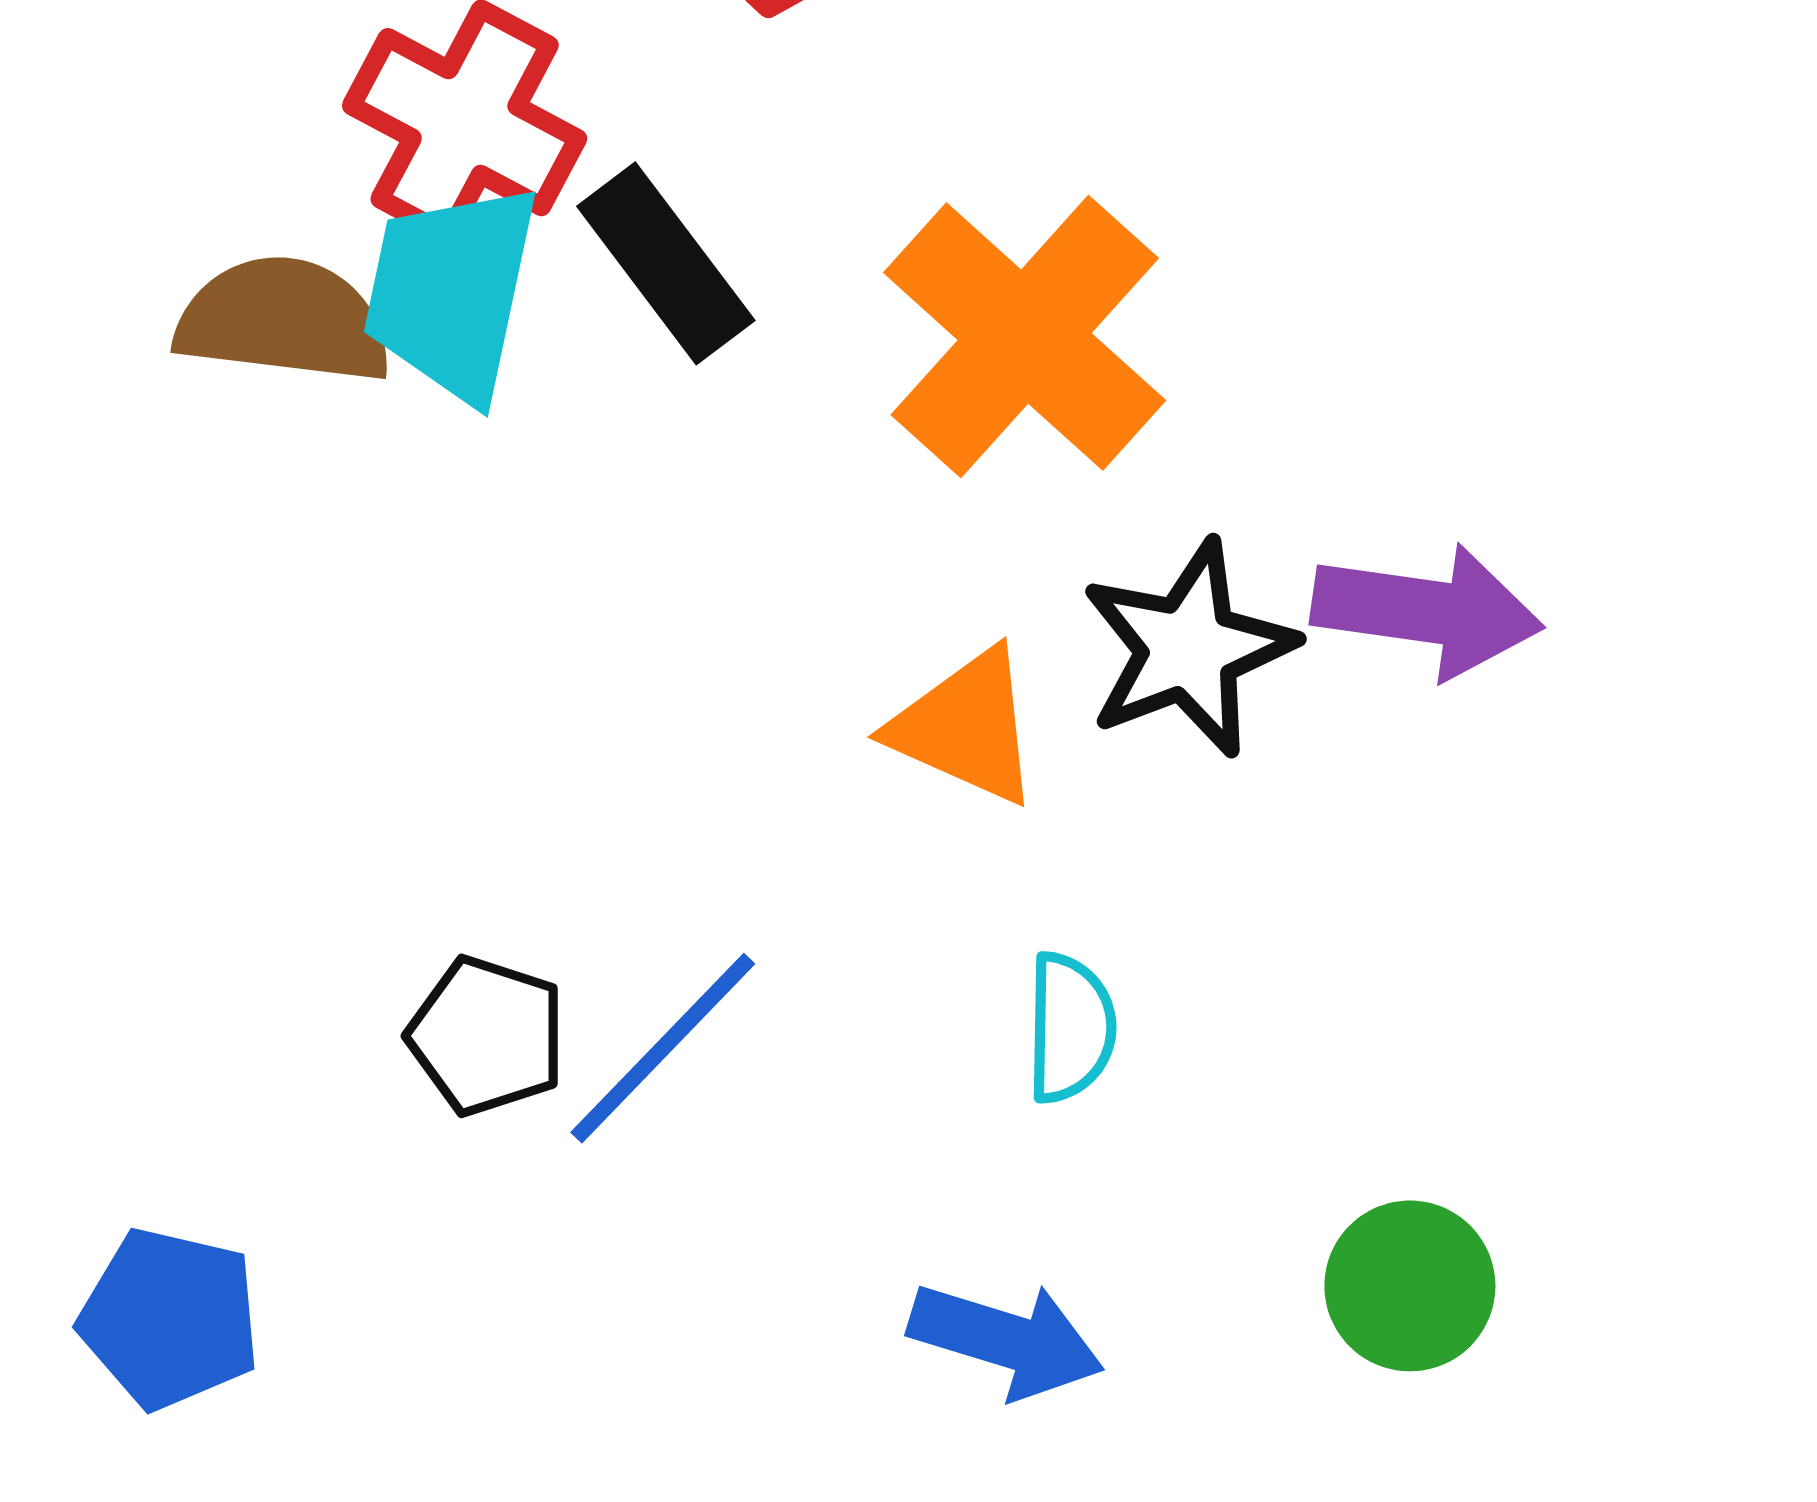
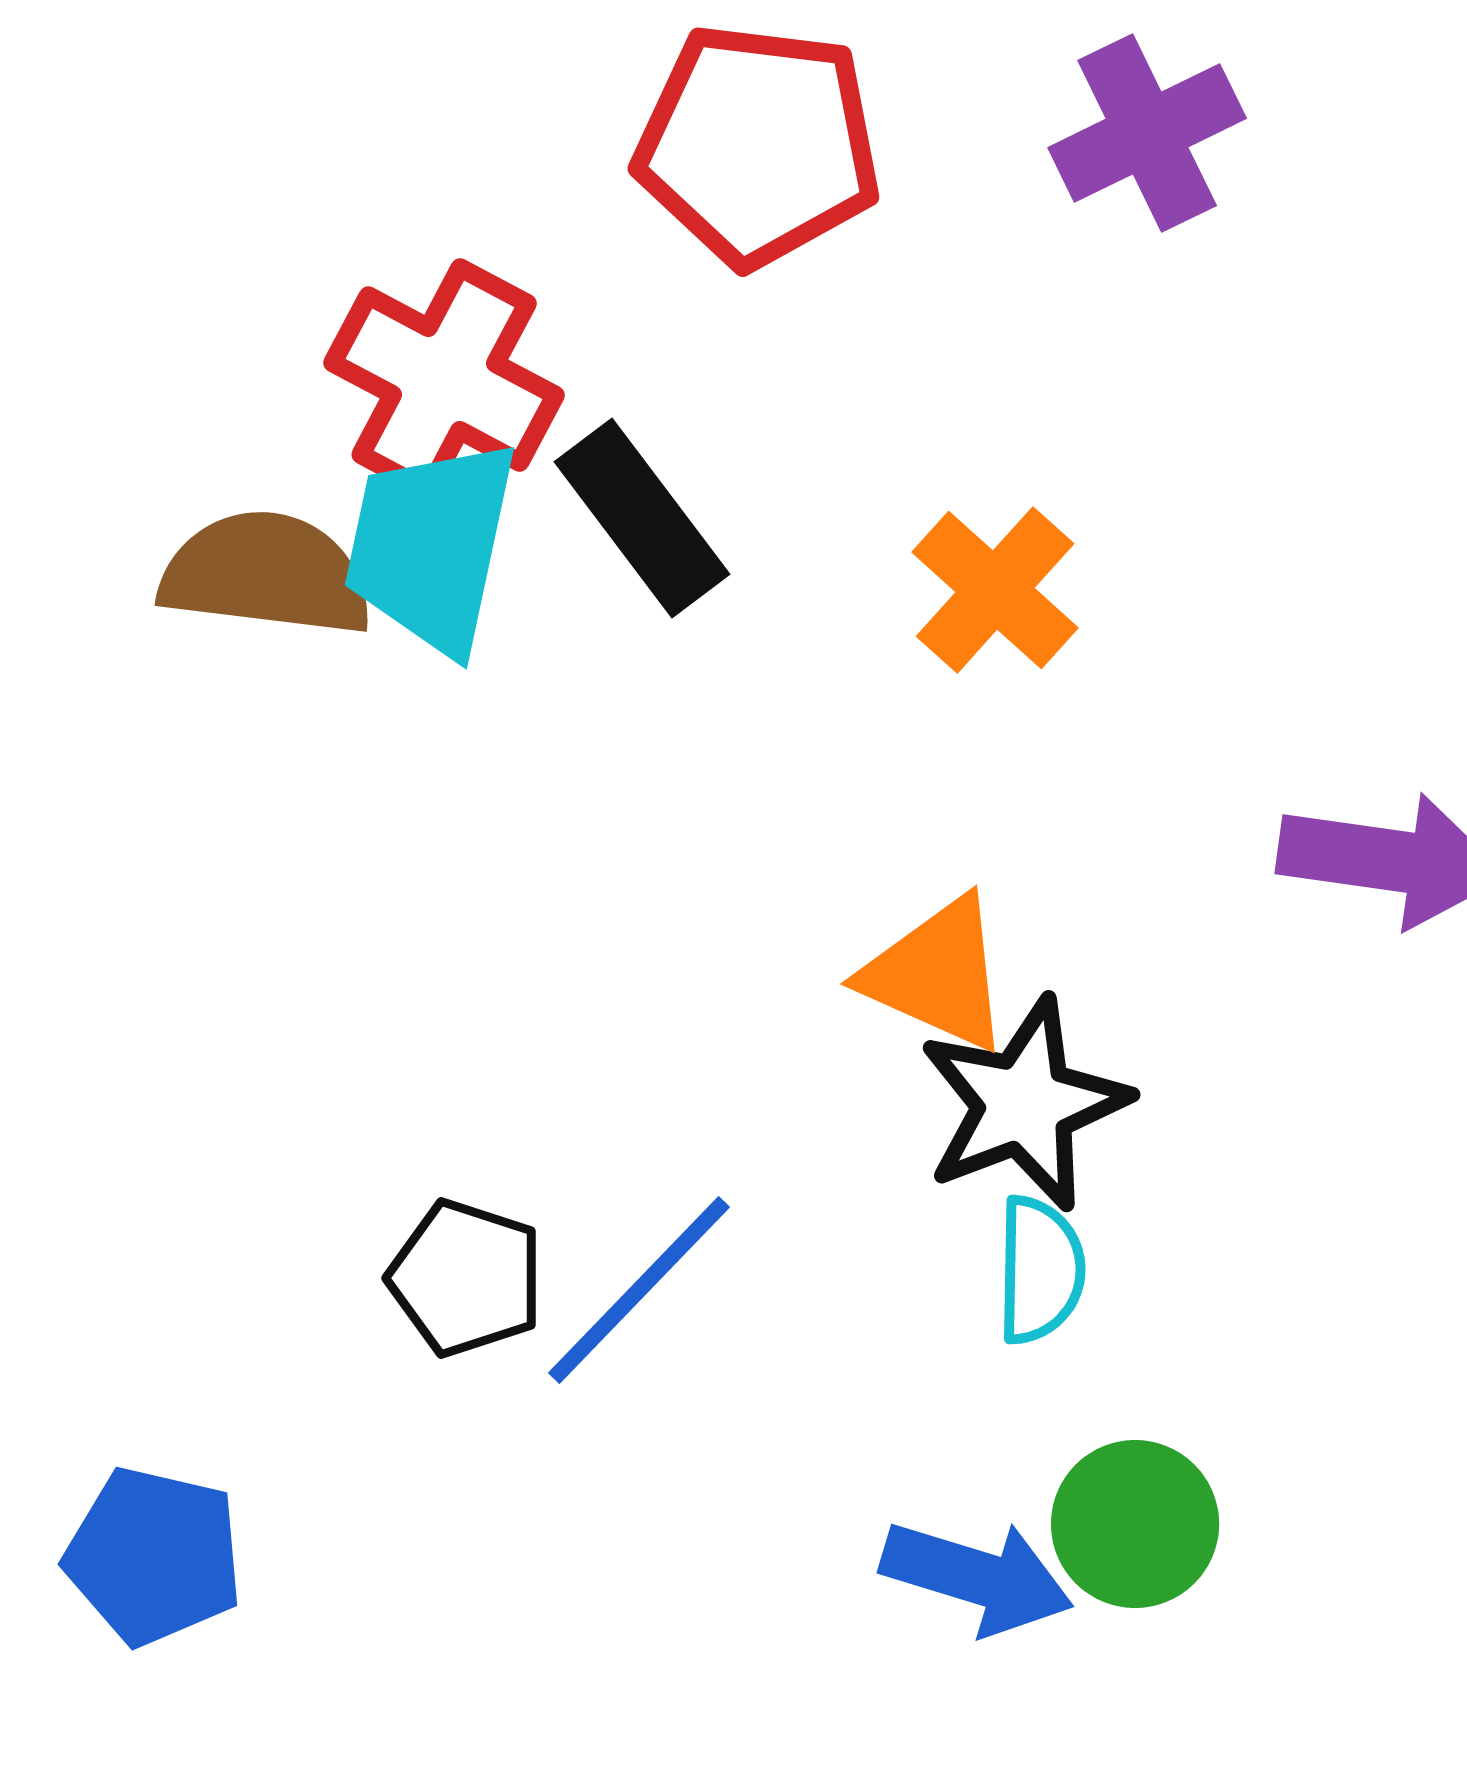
orange cross: (1025, 337) -> (995, 590), size x0.6
black star: (1188, 649) -> (1024, 1104), moved
green circle: (1410, 1286) -> (1135, 1524), moved

